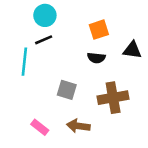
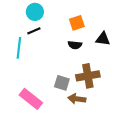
gray square: (67, 90) -> (62, 83), moved
brown arrow: (78, 126) -> (77, 99), moved
pink rectangle: (40, 127) -> (31, 99), size x1.6

